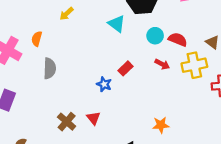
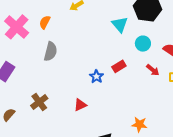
cyan circle: (155, 36) -> (143, 44), moved
red triangle: (93, 118) -> (80, 105), turned 32
brown cross: (67, 122) -> (39, 102), moved

